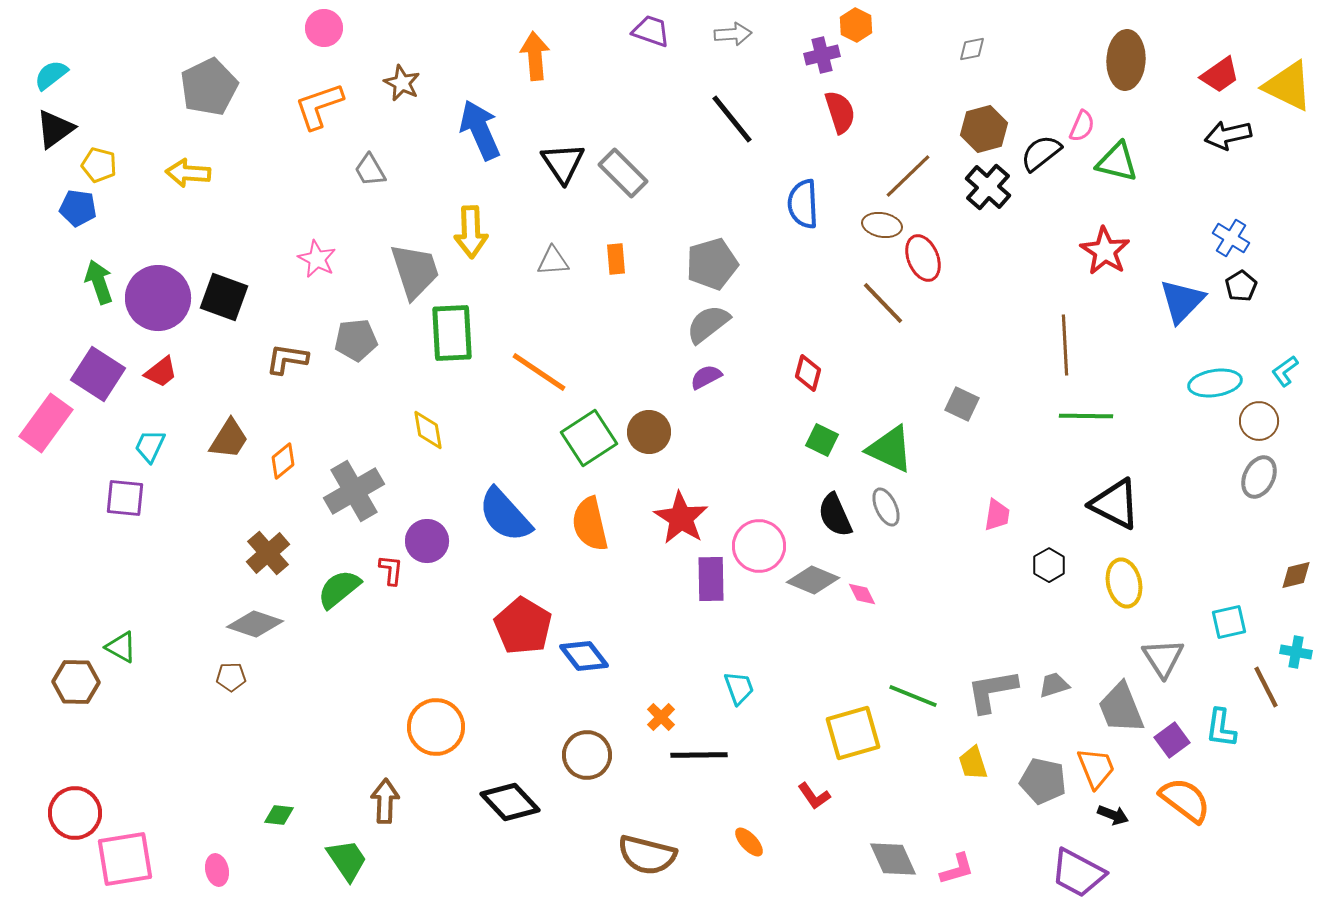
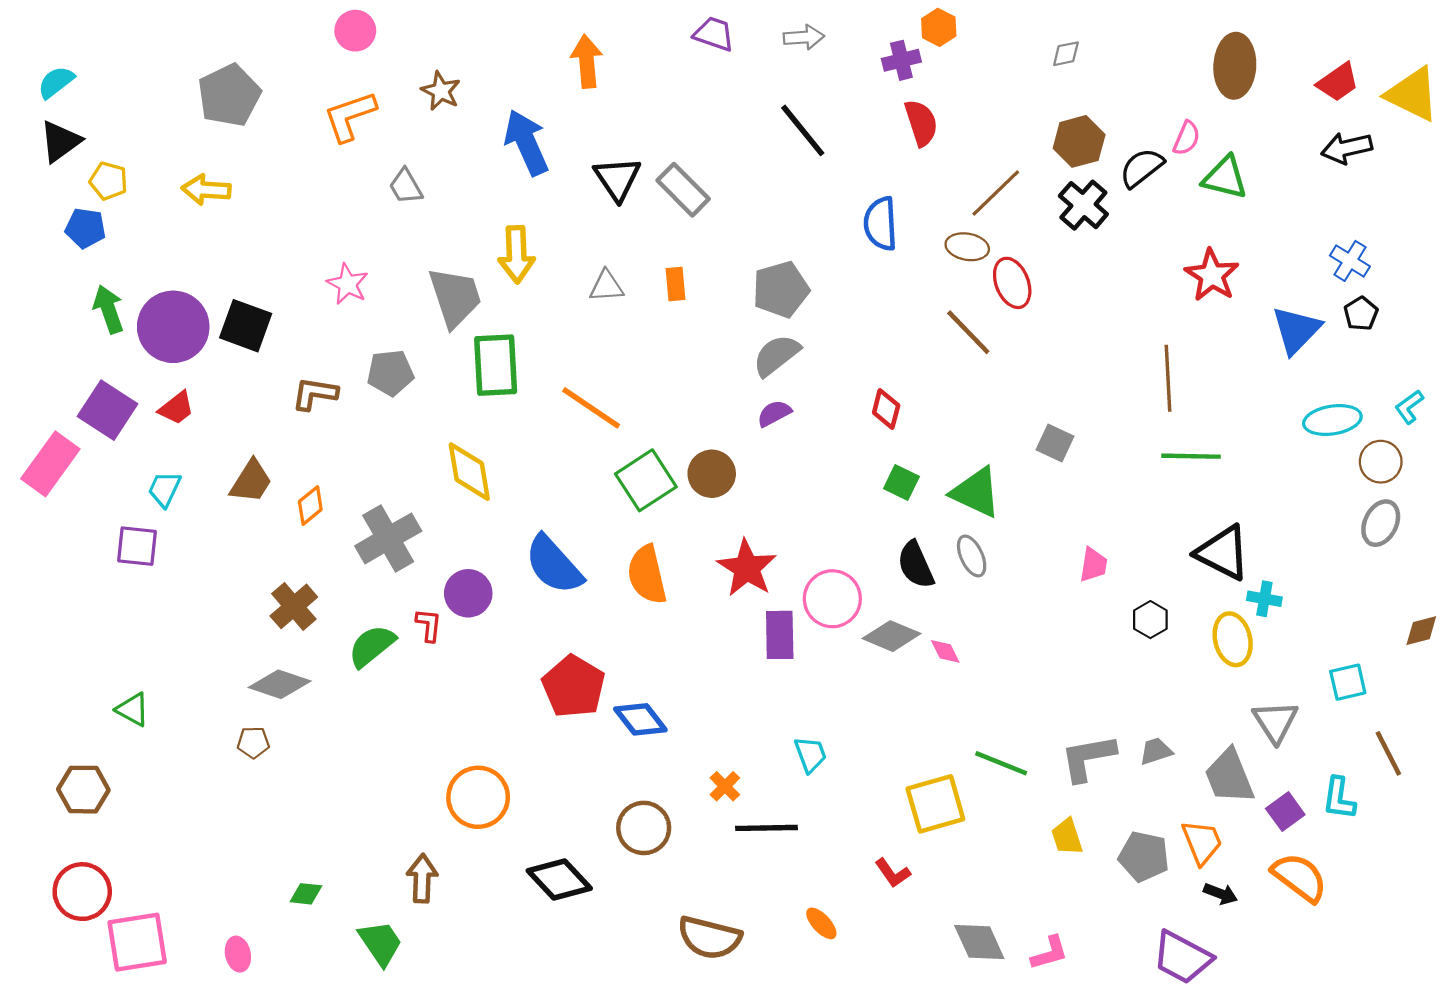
yellow diamond: (428, 430) -> (469, 472), size x1.4
cyan cross: (1296, 652) -> (1264, 599), moved
brown hexagon: (76, 682) -> (83, 790), moved

